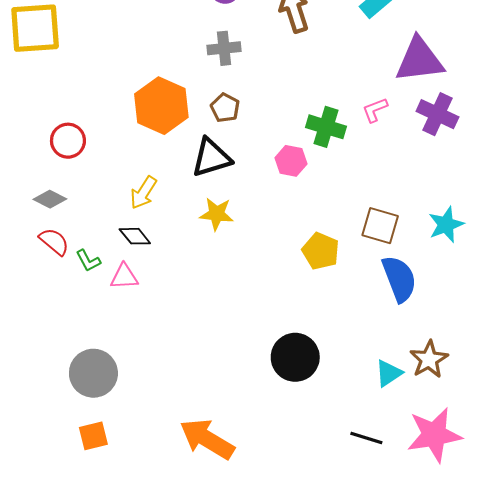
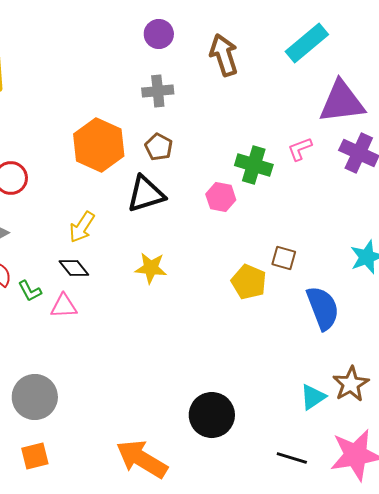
yellow star: (217, 214) -> (151, 268), moved
brown square: (380, 226) -> (284, 258), moved, size x0.7
black circle: (295, 357) -> (212, 415), moved

